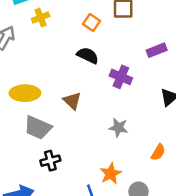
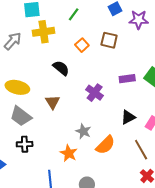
yellow cross: (41, 18) -> (44, 32), size x1.5
black semicircle: (88, 56) -> (61, 68), moved
orange semicircle: (158, 152) -> (105, 145), moved, size x1.5
orange star: (111, 174) -> (69, 153), moved, turned -30

